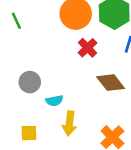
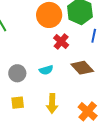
cyan semicircle: (54, 101) -> (46, 70), moved
yellow square: (29, 133) -> (18, 103), moved

